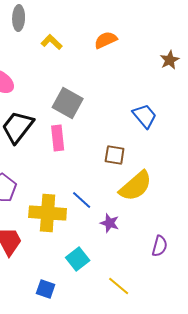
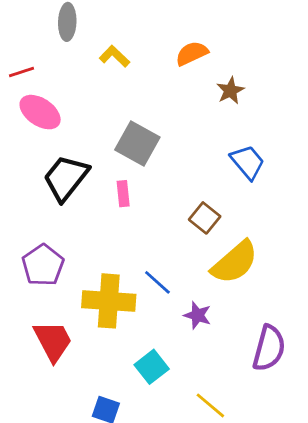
brown star: (170, 60) -> (230, 91), moved
pink rectangle: (58, 138) -> (123, 194), size x0.7
brown square: (115, 155) -> (205, 218), turned 30
purple semicircle: (160, 246) -> (269, 348), size x1.5

